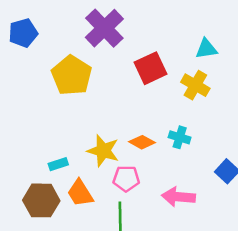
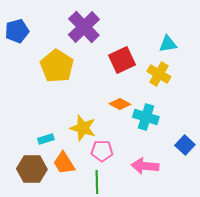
cyan cross: (180, 137) -> (146, 117), size x1.4
orange diamond: (142, 142) -> (120, 104), moved

